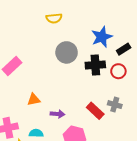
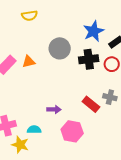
yellow semicircle: (54, 18) -> (29, 16), moved
orange triangle: (34, 100) -> (29, 62), moved

